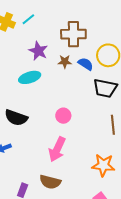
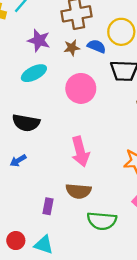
pink circle: (63, 116) -> (81, 88), moved, size x1.6
pink arrow: (57, 149) -> (80, 152), turned -30

